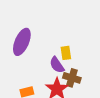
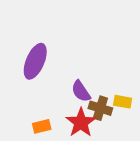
yellow rectangle: (66, 53) -> (123, 102), moved, turned -72

